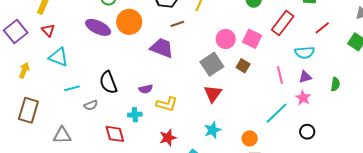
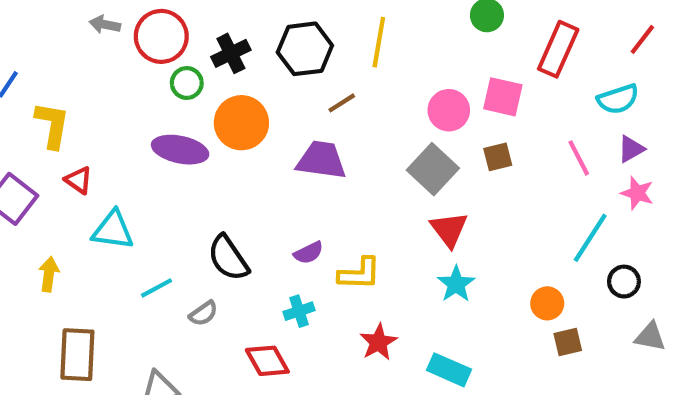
brown square: (243, 66) -> (498, 157), turned -32
cyan star: (212, 130) -> (456, 284), moved
black circle: (307, 132) -> (624, 282), moved

